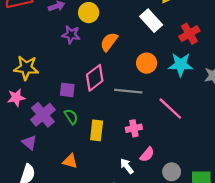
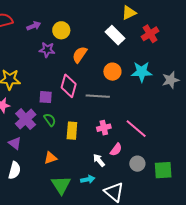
red cross: (189, 34) -> (150, 34), moved
pink diamond: (95, 78) -> (69, 86), turned -35
pink line: (170, 109) -> (136, 129), moved
orange triangle: (70, 161) -> (50, 158), turned -32

